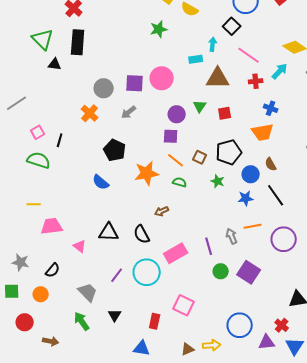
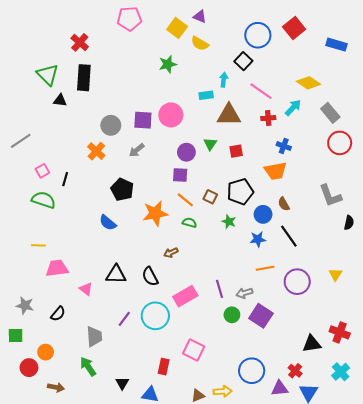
gray arrow: (232, 236) -> (244, 293), moved, turned -84
gray trapezoid: (88, 292) -> (94, 337), turned 40
orange circle: (41, 294) -> (46, 352), moved
black triangle: (115, 315) -> (122, 383), moved

